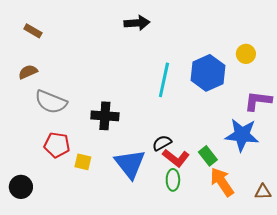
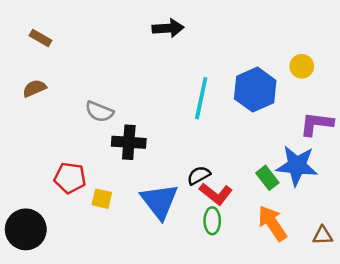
gray semicircle: (51, 102) -> (99, 112), moved, size x0.7
green rectangle: (208, 156) -> (267, 178), moved
black circle: (21, 187) -> (26, 229), size x1.4

